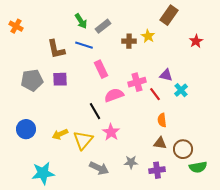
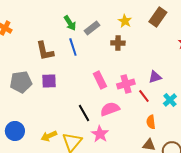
yellow star: (148, 36) -> (125, 21), moved
blue line: (84, 45) -> (73, 47), turned 54
pink rectangle: (101, 69) -> (100, 80), moved
purple triangle: (166, 75) -> (155, 77), turned -32
cyan cross: (181, 90) -> (170, 100), moved
pink semicircle: (114, 95) -> (110, 109), moved

